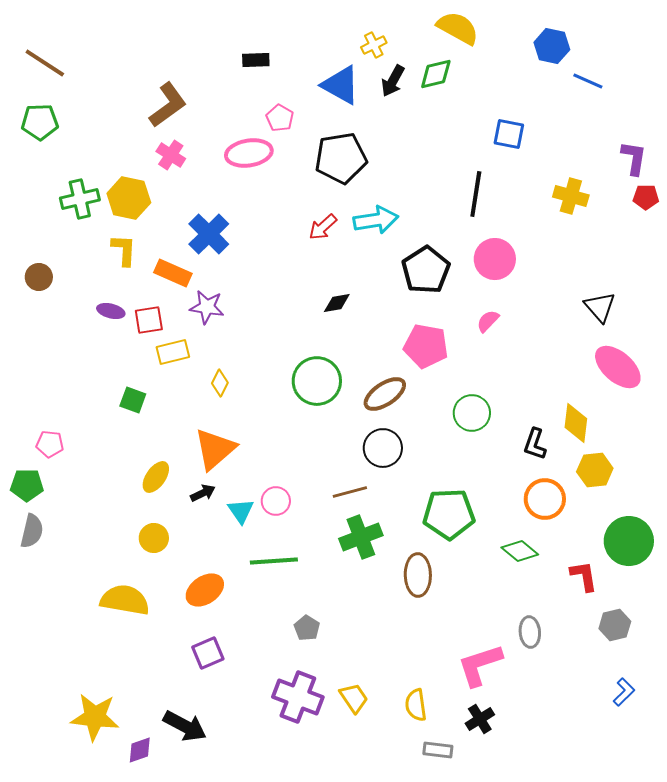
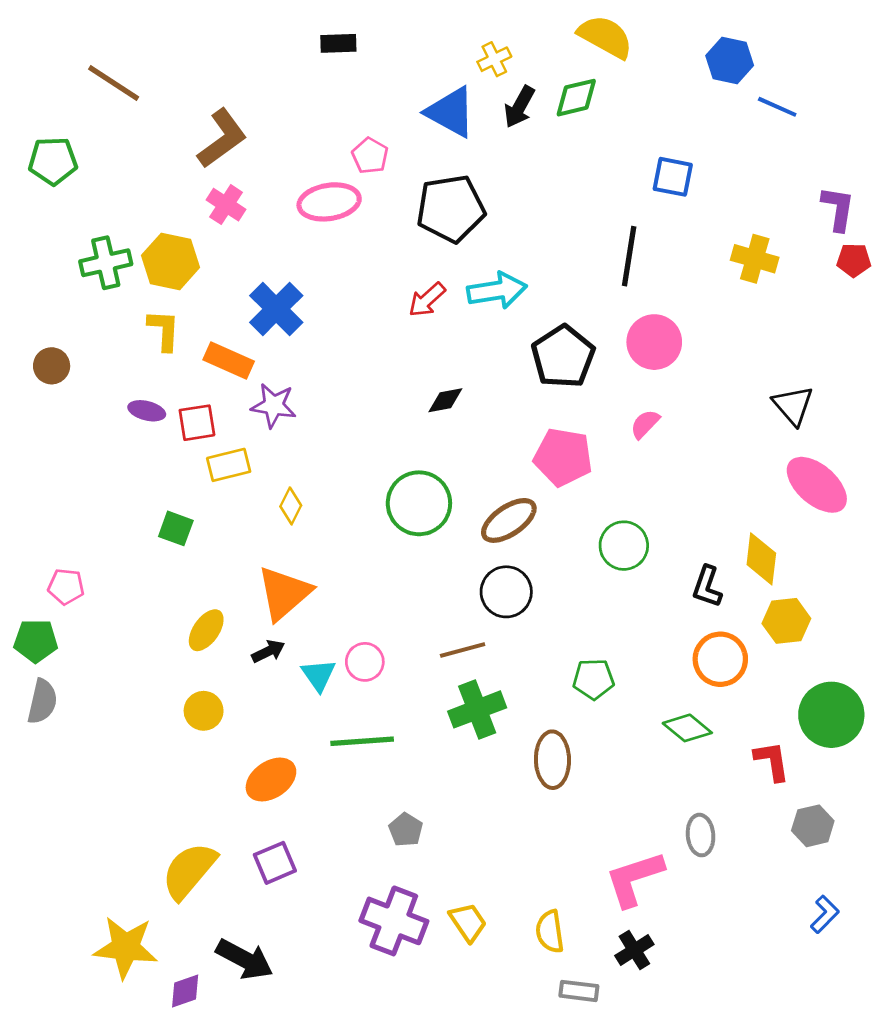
black rectangle: (256, 60) -> (338, 43), moved
brown line: (45, 63) -> (114, 83), moved
green pentagon: (449, 514) -> (593, 679), size x0.6
yellow semicircle: (125, 600) -> (189, 871), moved, turned -60

